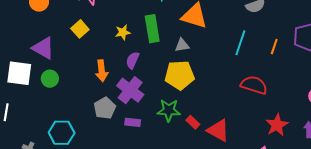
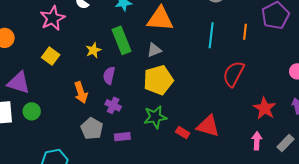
red semicircle: (254, 85) -> (234, 74), turned -68
purple cross: (130, 90) -> (113, 105), size x0.6
red rectangle: (193, 122) -> (183, 133), moved

